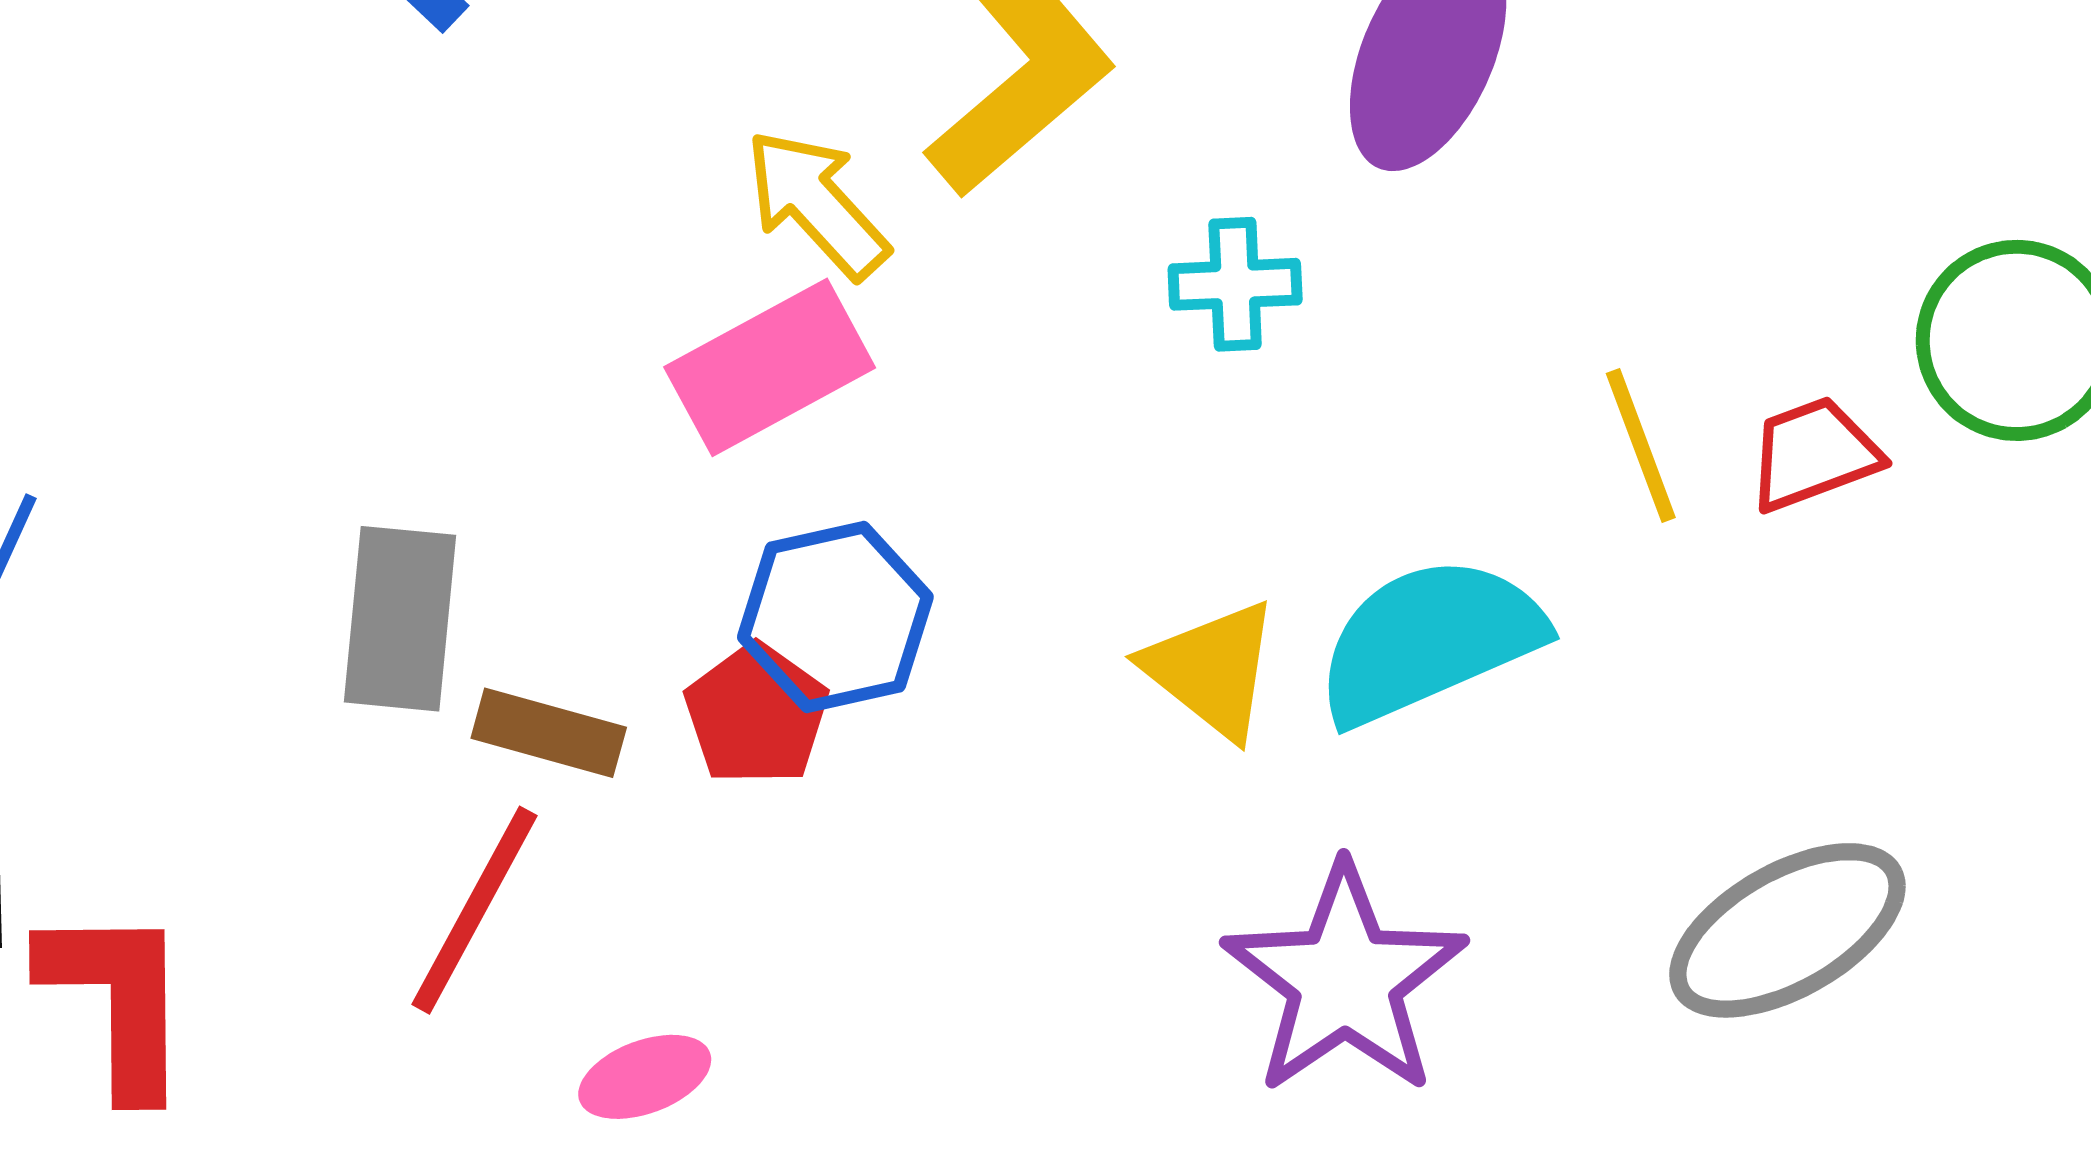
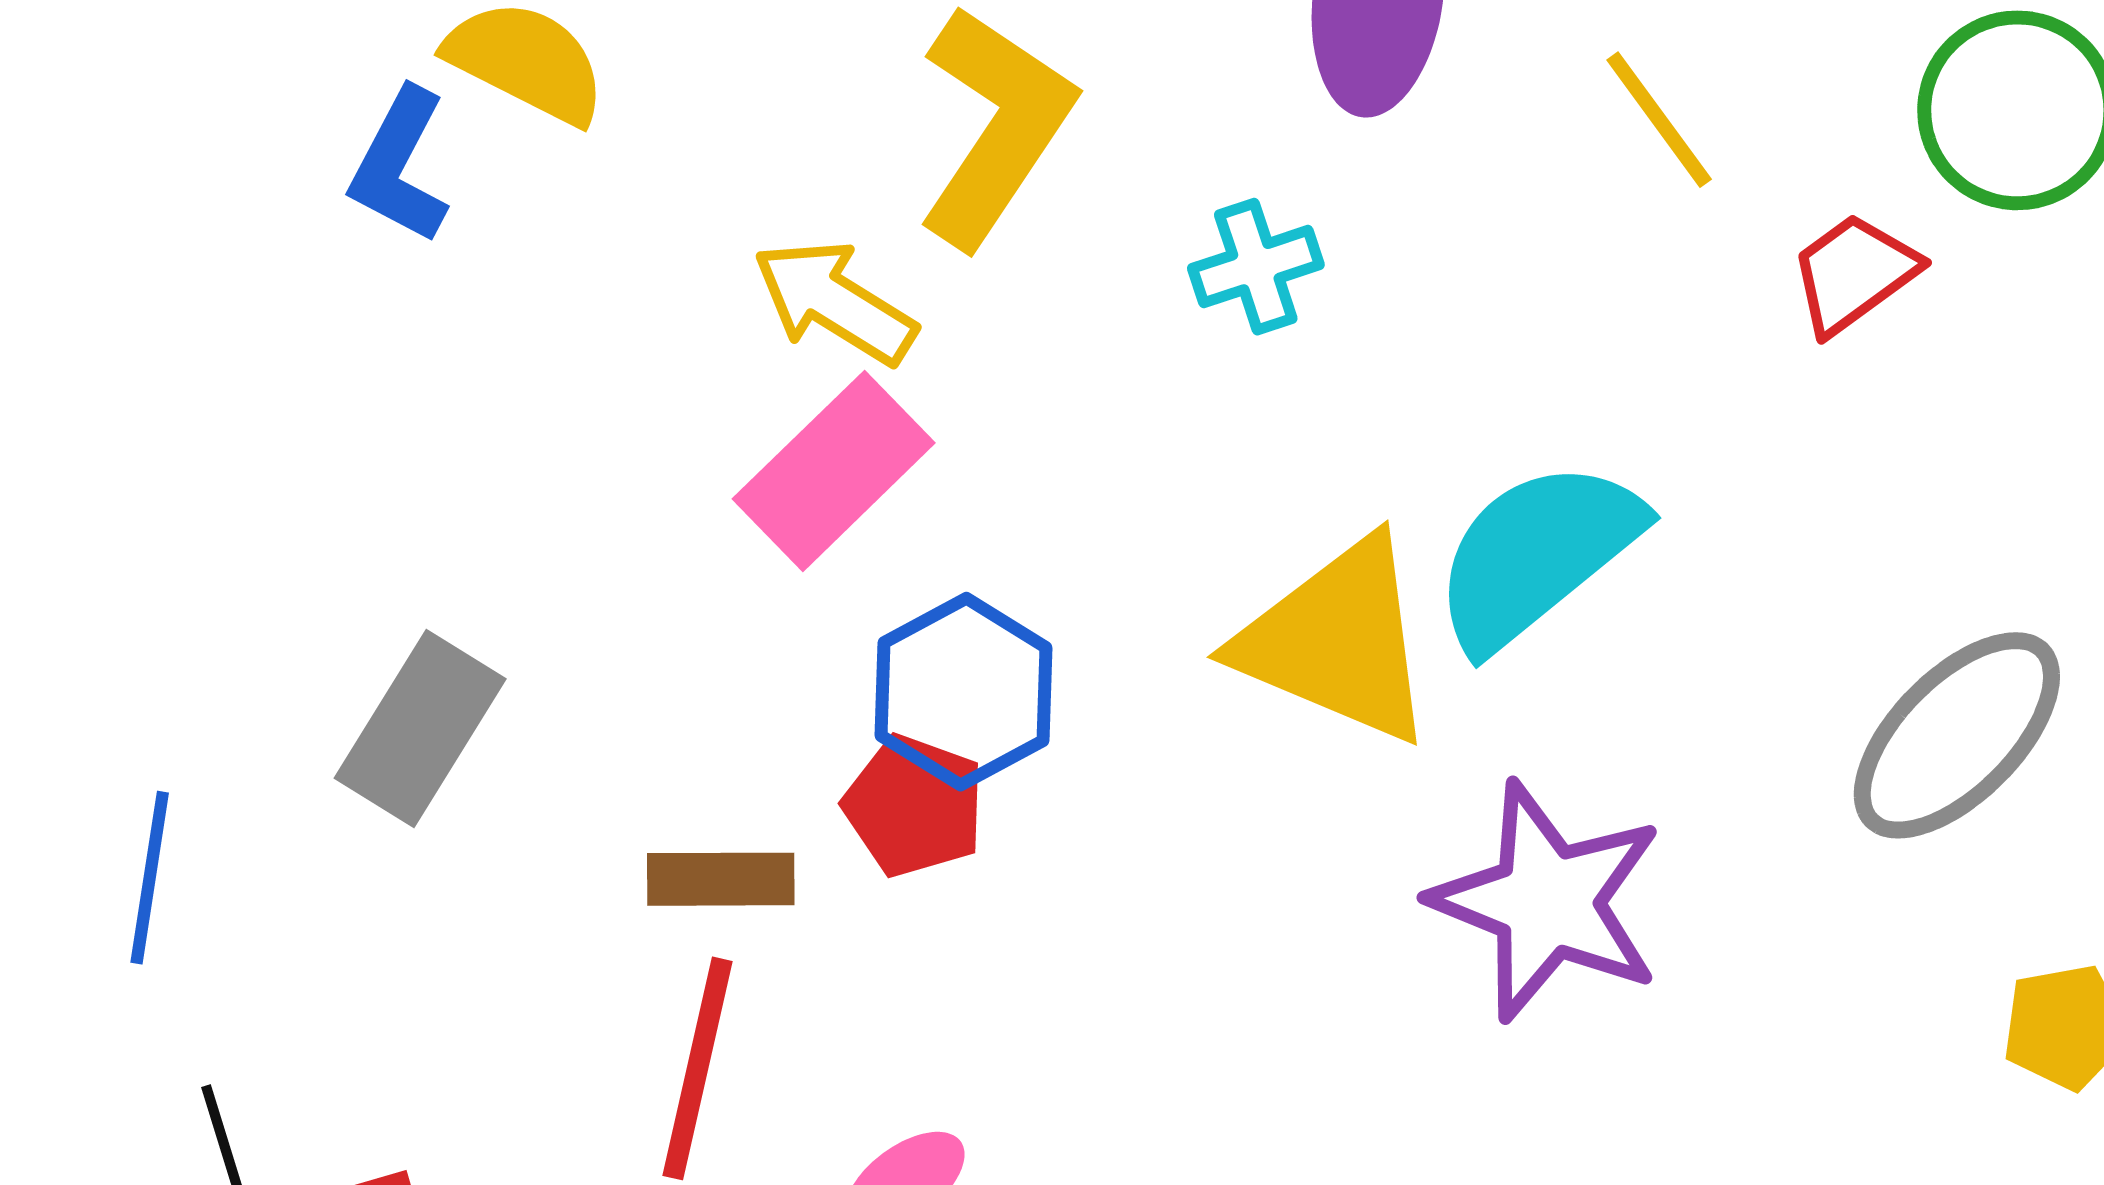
yellow line: (1641, 445) -> (1659, 120), moved
gray rectangle: (400, 619) -> (420, 729), moved, turned 42
yellow triangle: (1212, 670) -> (1337, 641), size x1.5

